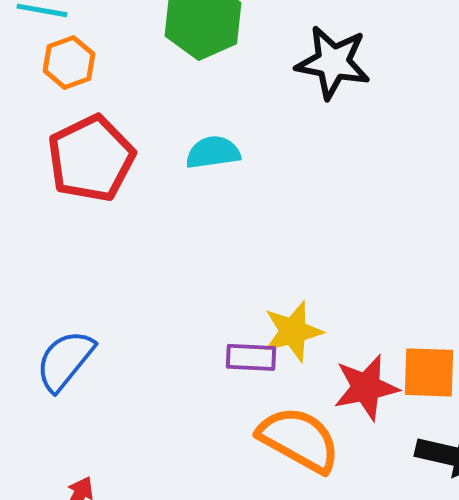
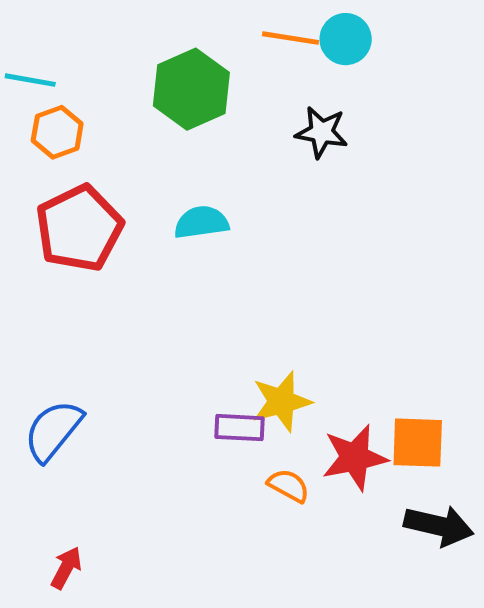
black star: (333, 62) -> (322, 132), size x0.7
orange semicircle: (299, 439) -> (289, 486), moved, size x0.5

